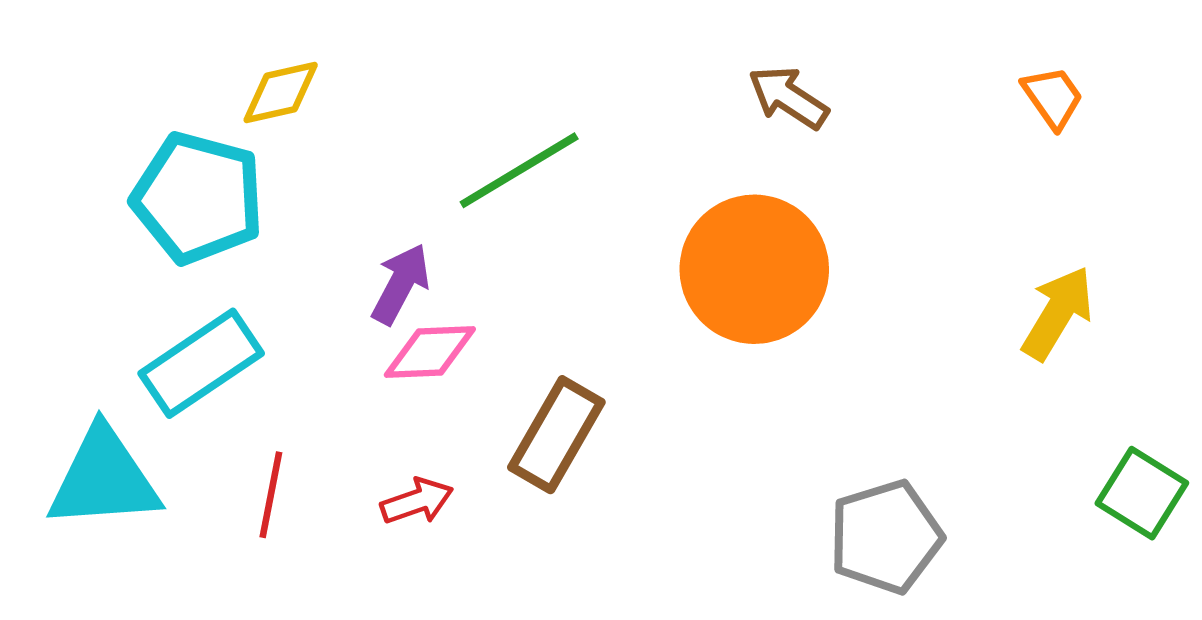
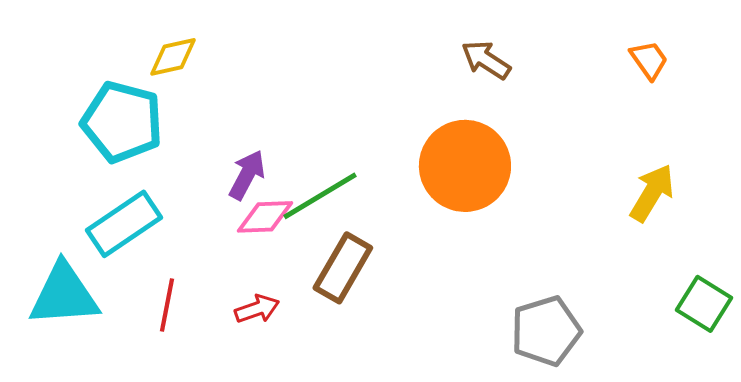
green line: (519, 170) -> (320, 196), moved

